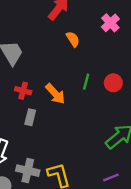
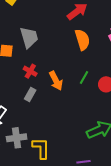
orange semicircle: (73, 39) -> (82, 40), size x1.5
gray cross: (28, 171) -> (17, 138), turned -36

